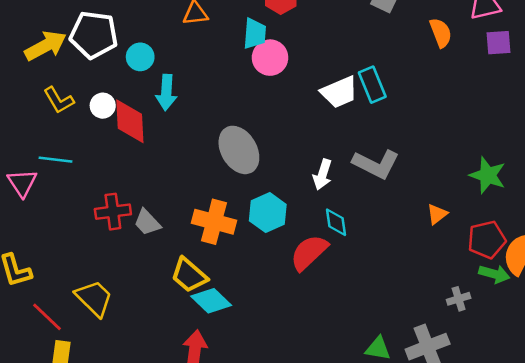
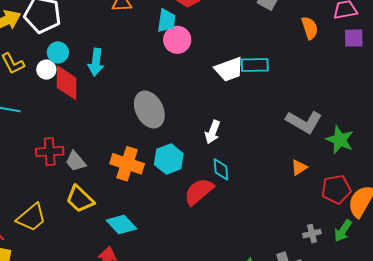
cyan circle: (140, 57) -> (58, 52), moved
cyan rectangle: (372, 85) -> (255, 65), turned -72
gray L-shape: (376, 164) -> (304, 122), moved
green arrow: (494, 274) -> (343, 231), moved, turned 105
yellow trapezoid: (189, 275) -> (80, 199), moved
yellow trapezoid: (94, 298) -> (31, 217), turned 92

